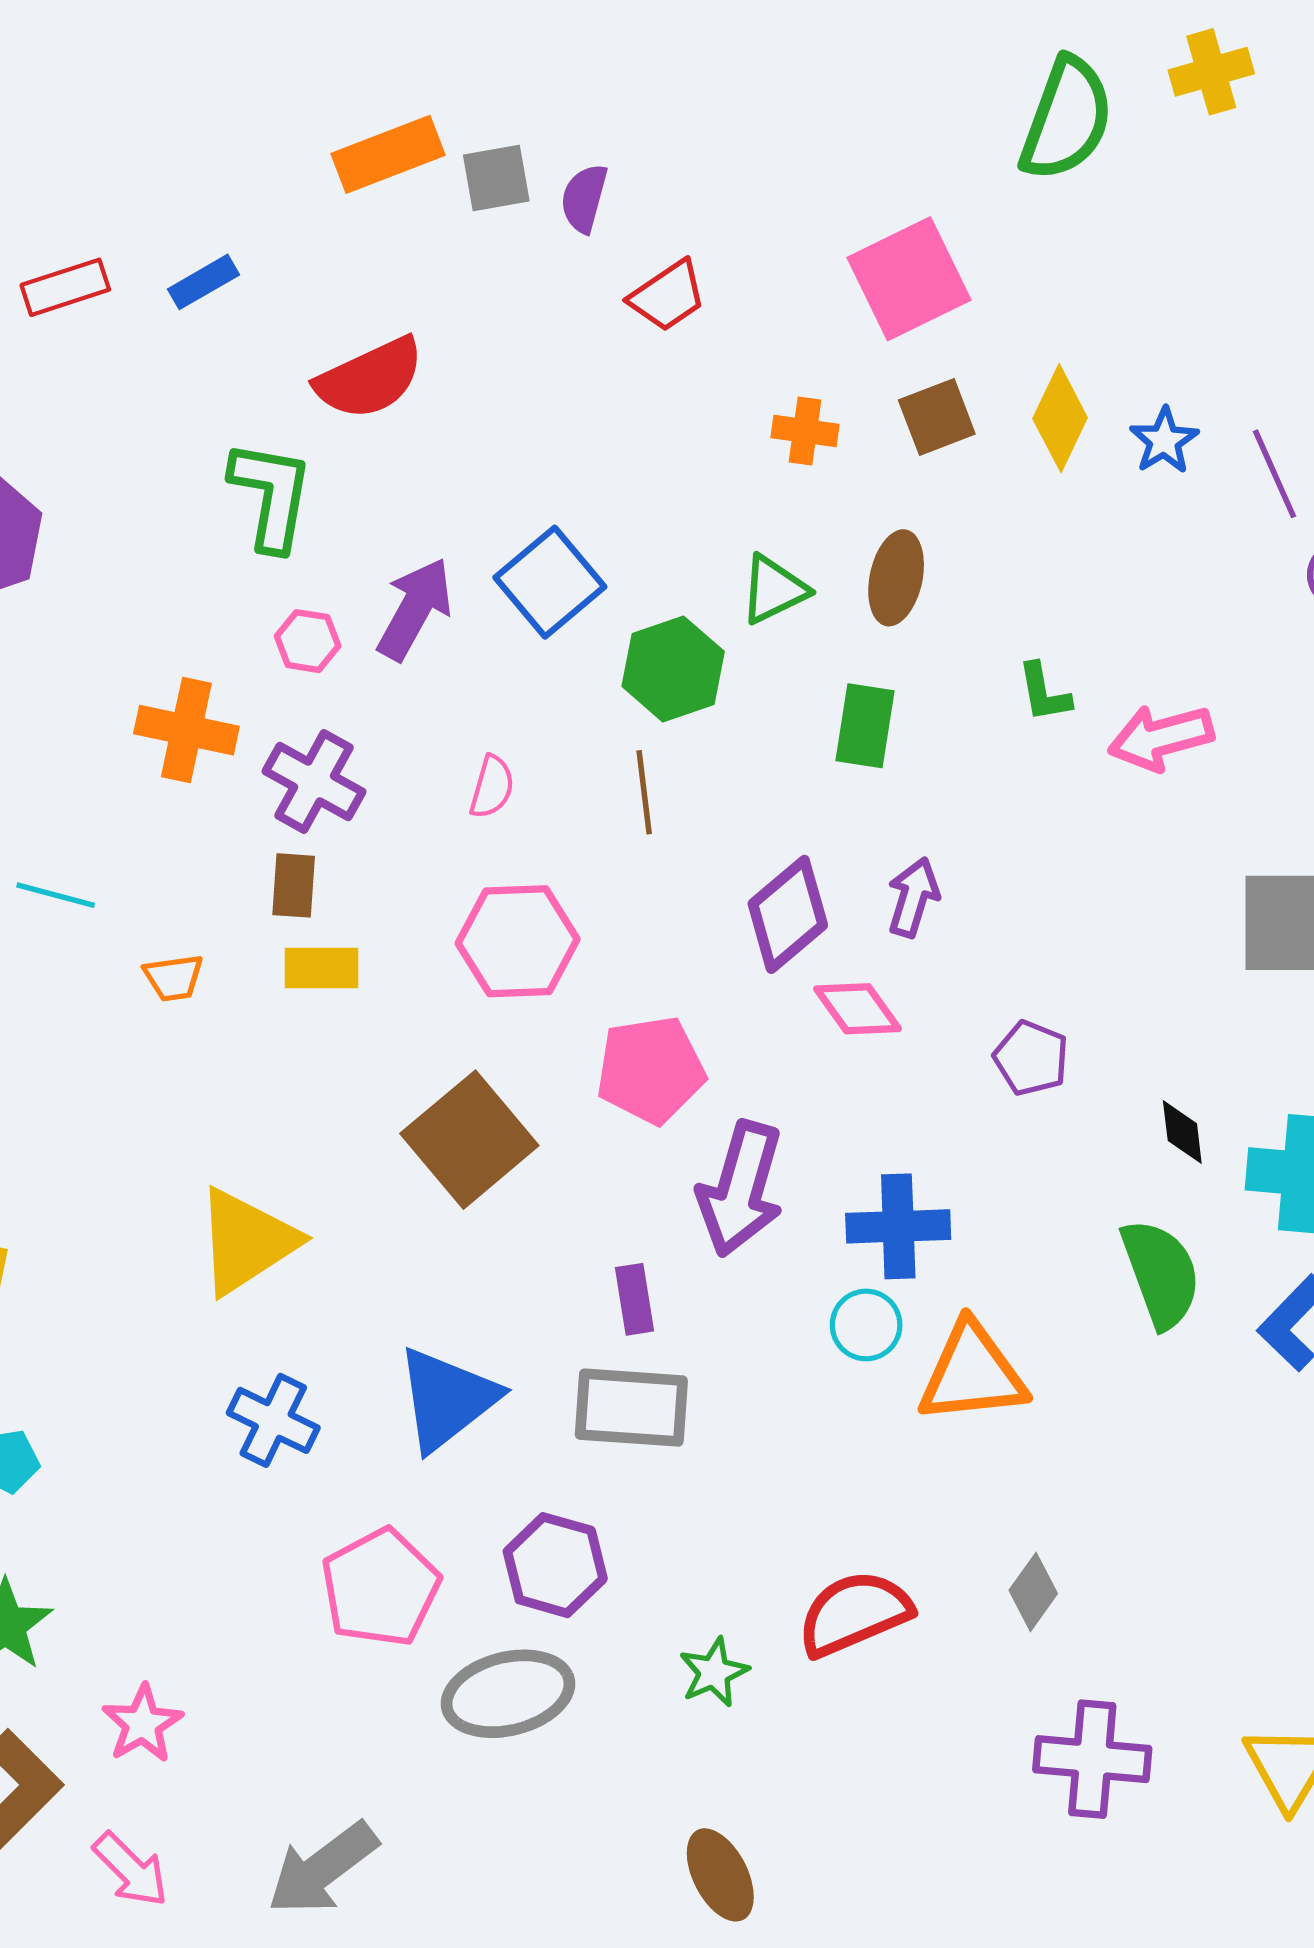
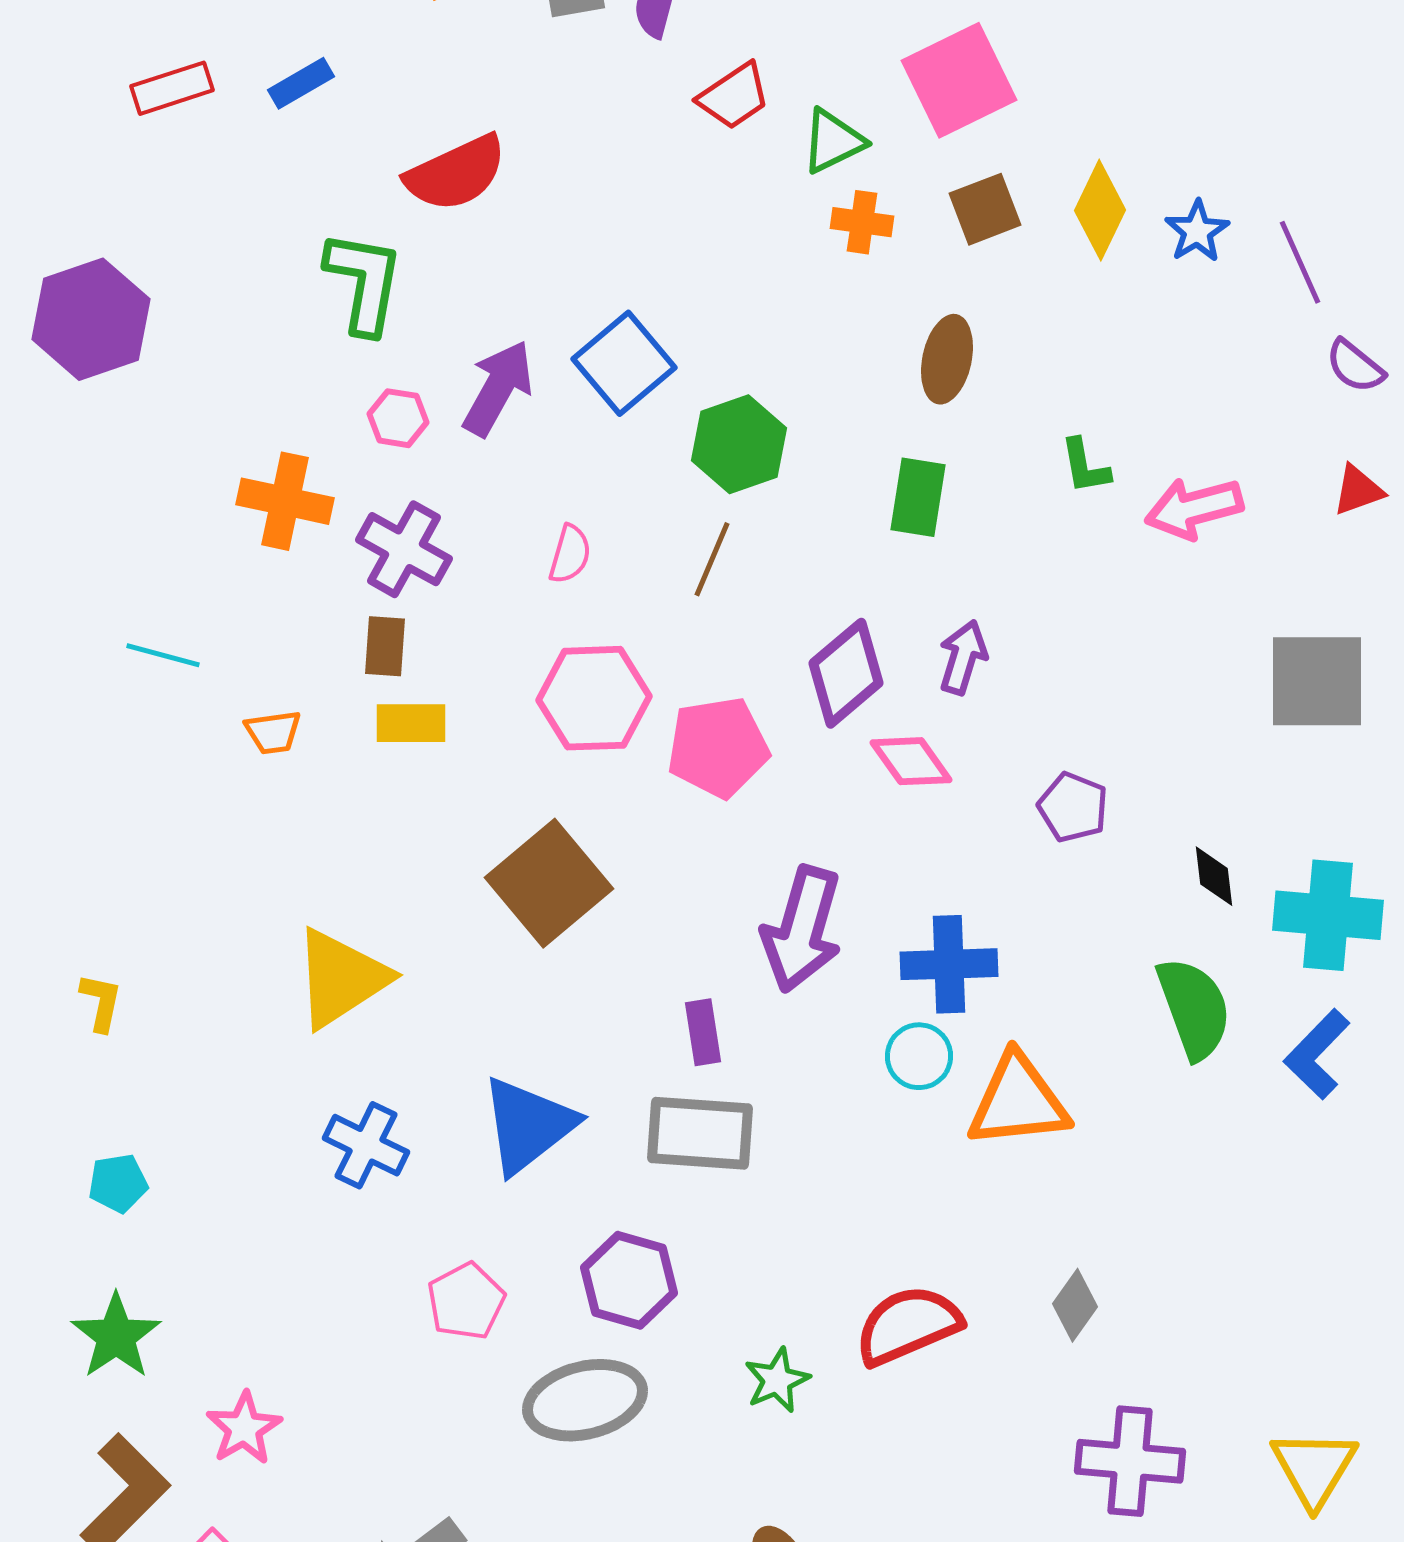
green triangle: (774, 590) -> (833, 141), moved
brown line: (644, 792) -> (712, 559), turned 30
pink pentagon: (651, 1070) -> (718, 747), moved
pink pentagon: (380, 1588) -> (466, 1301), size x0.7

